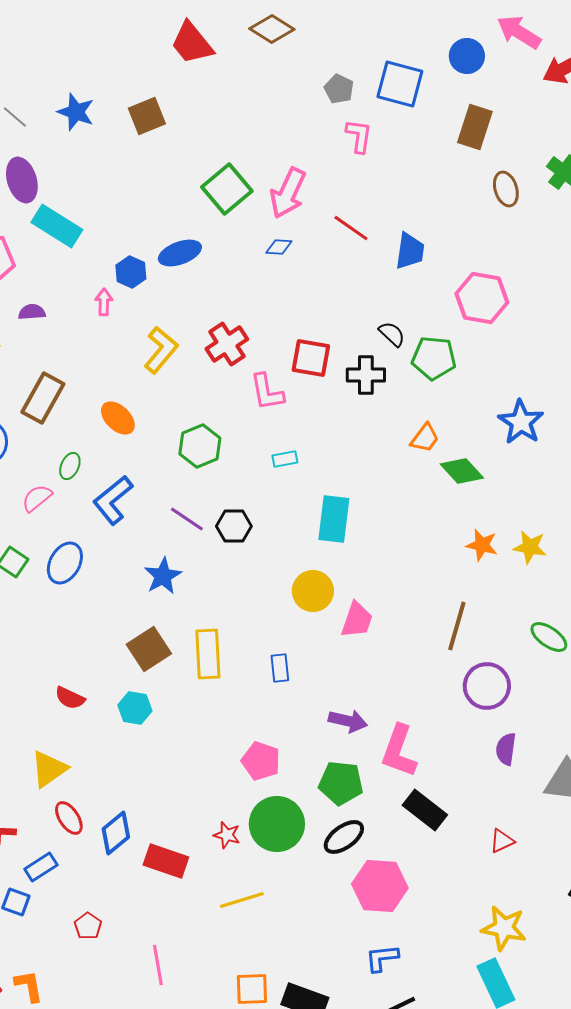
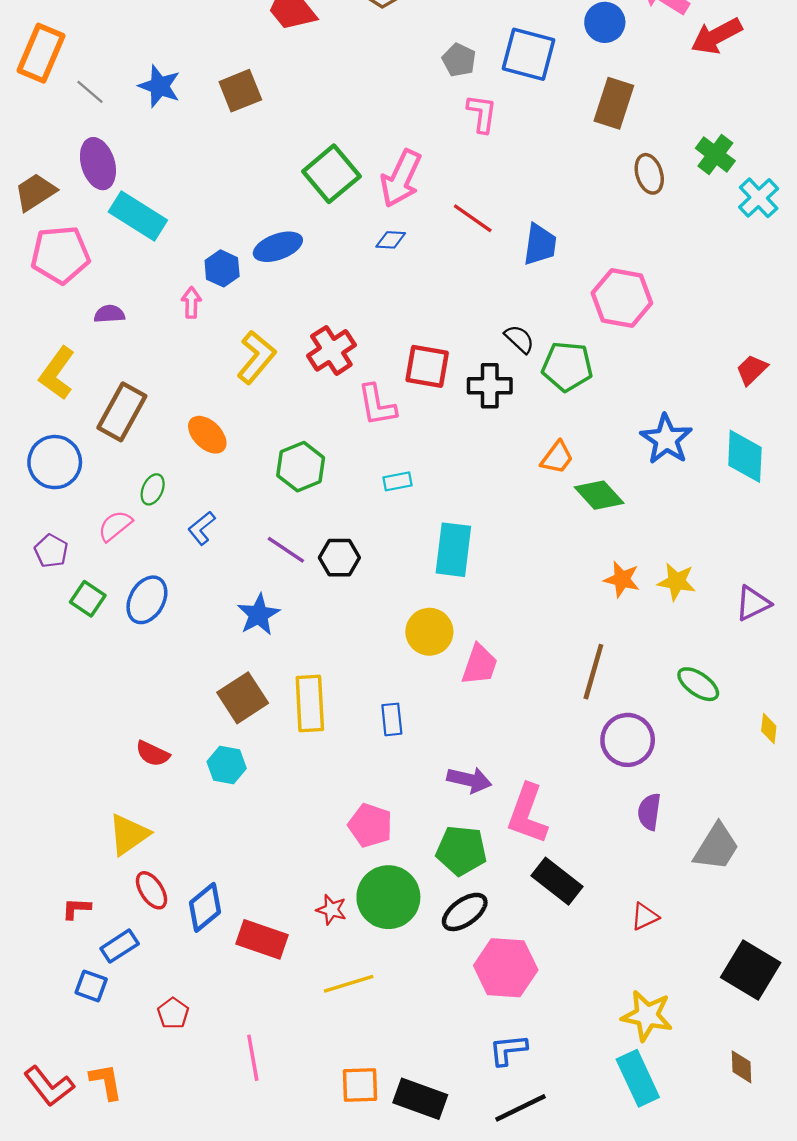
blue L-shape: (113, 500) -> (202, 528), size x0.6

